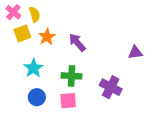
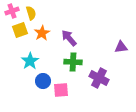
pink cross: (13, 12) -> (12, 11), turned 32
green cross: (72, 76) -> (73, 62), moved
blue circle: (37, 97) -> (43, 81), moved

